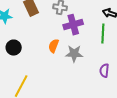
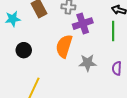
orange semicircle: (54, 46) -> (64, 46), size x1.6
gray star: (74, 54) -> (88, 63), moved

